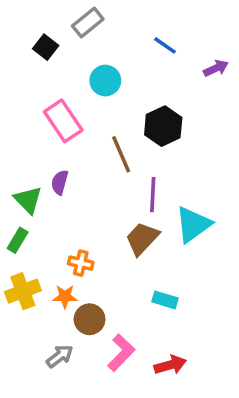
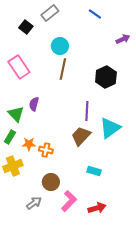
blue line: (165, 45) -> (95, 14), moved
pink rectangle: (63, 121) -> (19, 67), moved
black hexagon: (163, 126) -> (106, 77), moved
brown line: (121, 154) -> (63, 69), moved, turned 35
orange star: (65, 296) -> (29, 144), moved

